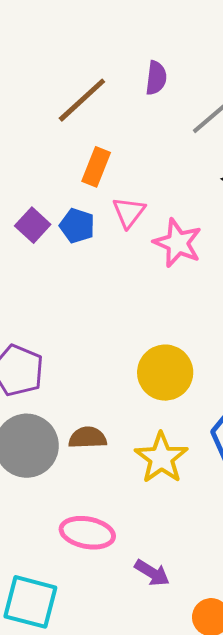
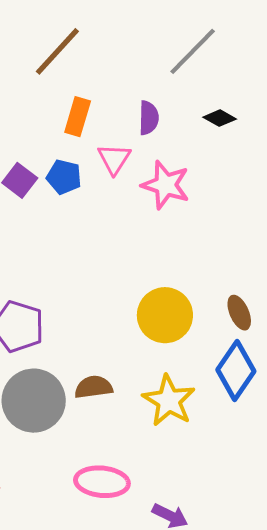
purple semicircle: (156, 78) -> (149, 118), moved

